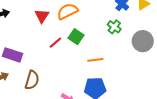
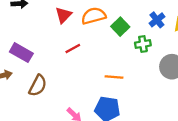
green cross: (114, 27) -> (143, 44), turned 32
green square: (76, 37) -> (120, 27), moved

